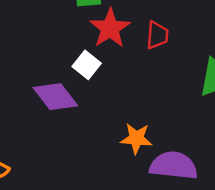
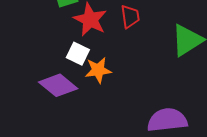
orange star: (136, 138) -> (98, 70), moved

